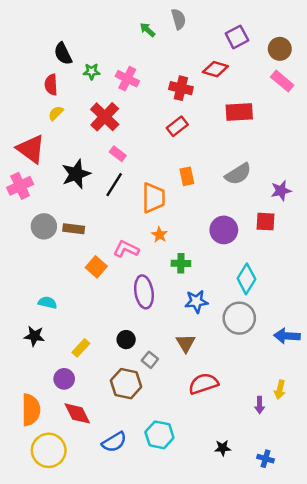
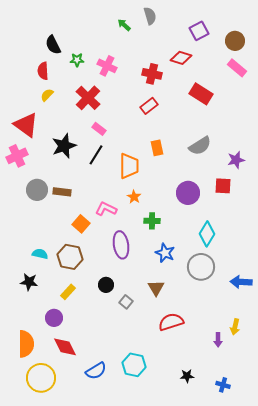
red rectangle: (239, 112) -> (201, 94), turned 35
blue star: (196, 301) -> (165, 253), turned 30
brown hexagon: (126, 384) -> (70, 257), moved

